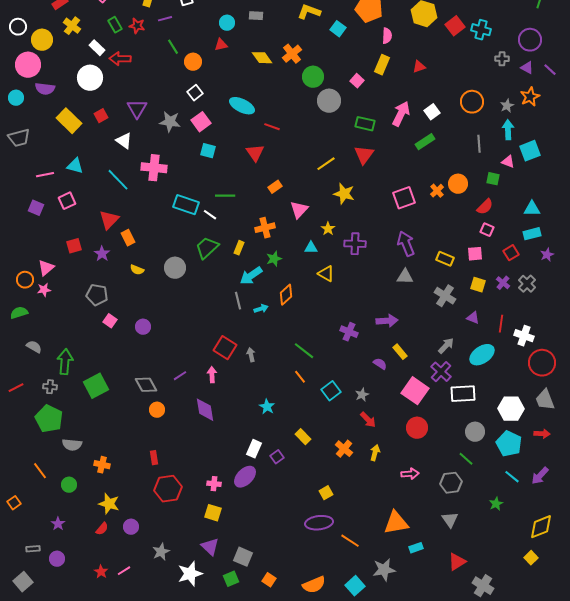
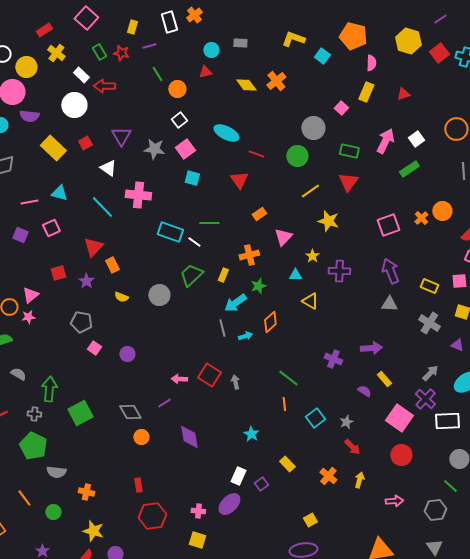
green circle: (313, 77) -> (297, 156), moved
pink arrow: (212, 375) -> (179, 379), moved, turned -84
orange line: (300, 377) -> (284, 404), turned 32

